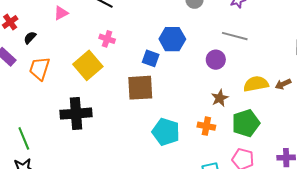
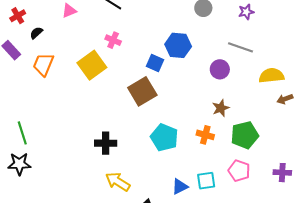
yellow semicircle: (256, 84) -> (271, 76), moved
brown square: (140, 88) -> (142, 91), turned -32
black cross: (76, 114) -> (106, 143), moved, size x0.7

